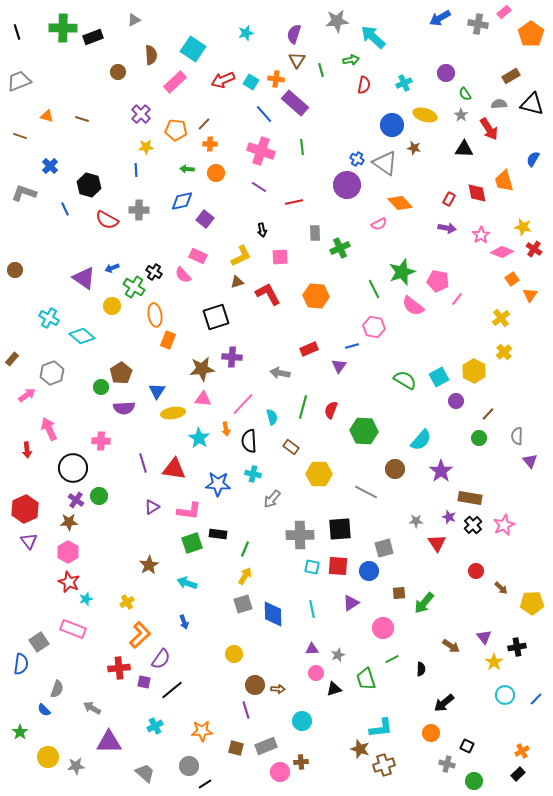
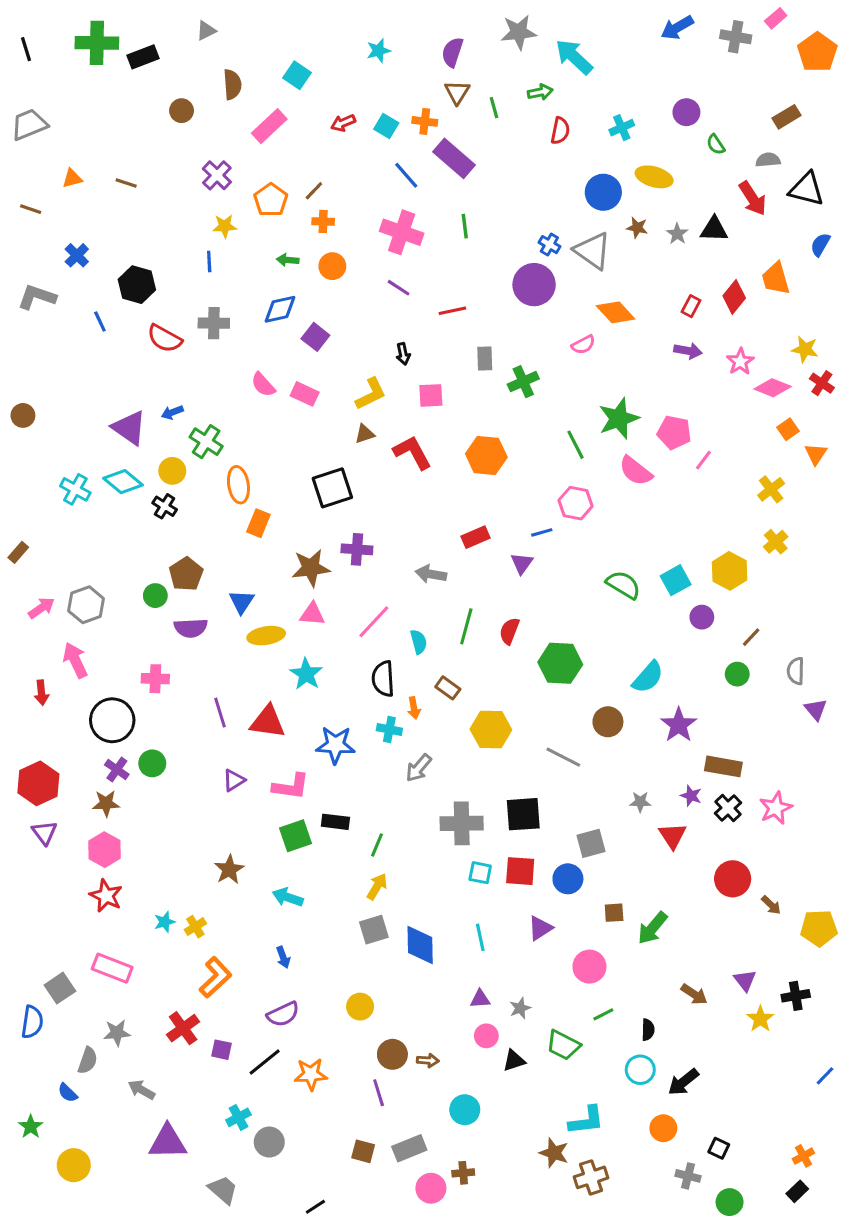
cyan square: (193, 49) -> (297, 75), size x0.7
red arrow: (223, 80) -> (343, 123), size x0.7
black triangle: (532, 104) -> (807, 189), moved
gray star: (461, 115) -> (677, 234), moved
orange triangle: (47, 116) -> (72, 178), turned -32
orange pentagon: (176, 130) -> (271, 200), turned 30
red diamond: (477, 193) -> (734, 297), turned 50
black cross: (154, 272) -> (165, 506), moved
pink semicircle: (183, 275) -> (263, 385), moved
cyan diamond: (82, 336) -> (123, 482), moved
gray hexagon: (52, 373) -> (86, 605), moved
orange arrow: (226, 429) -> (414, 708), moved
red circle: (476, 571) -> (733, 879), size x1.5
cyan star: (86, 599) -> (165, 922), moved
purple semicircle: (161, 659) -> (283, 1014), moved, turned 30
red cross: (119, 668) -> (183, 1028), turned -30
green trapezoid: (366, 679) -> (563, 1045), turned -45
cyan circle: (505, 695) -> (640, 1070), moved
orange star: (202, 731) -> (311, 1074), moved
gray star: (76, 766) -> (117, 1033), moved
gray circle: (189, 766) -> (269, 1142), moved

